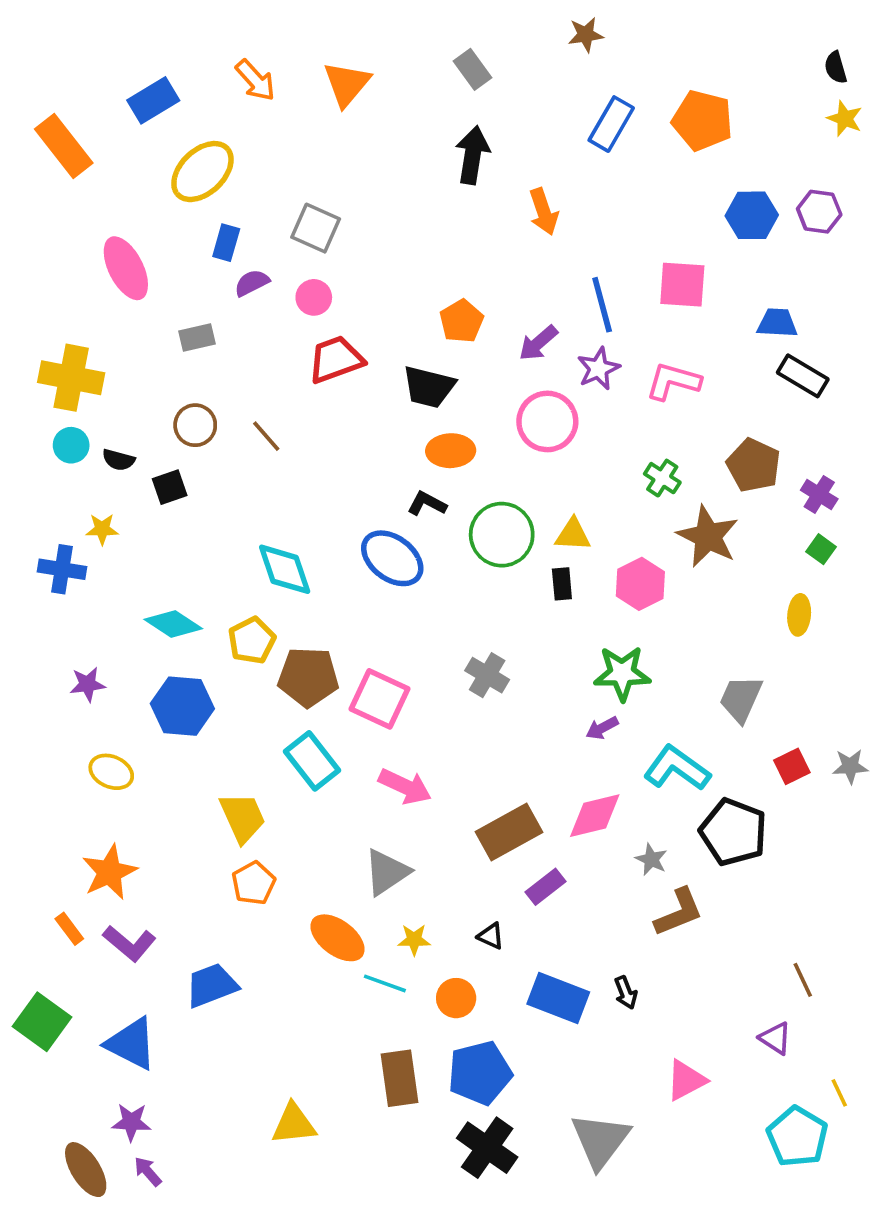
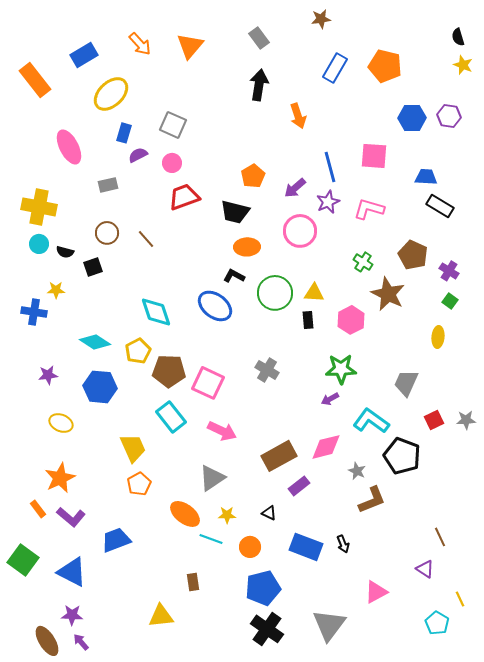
brown rectangle: (400, 1078) -> (193, 582), moved, size x0.6
cyan pentagon: (797, 1137) -> (437, 623), size x0.7

